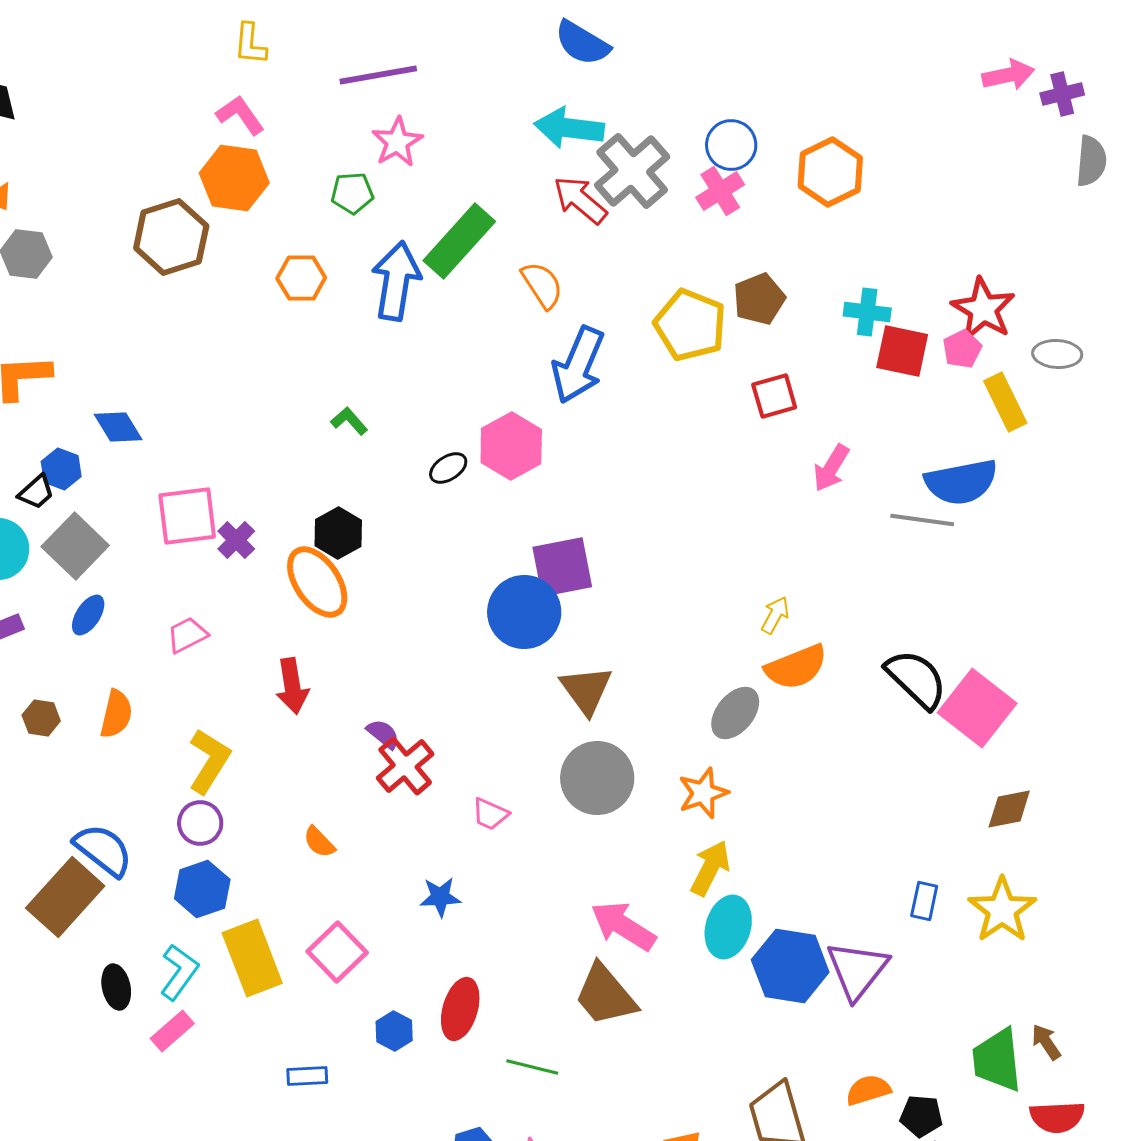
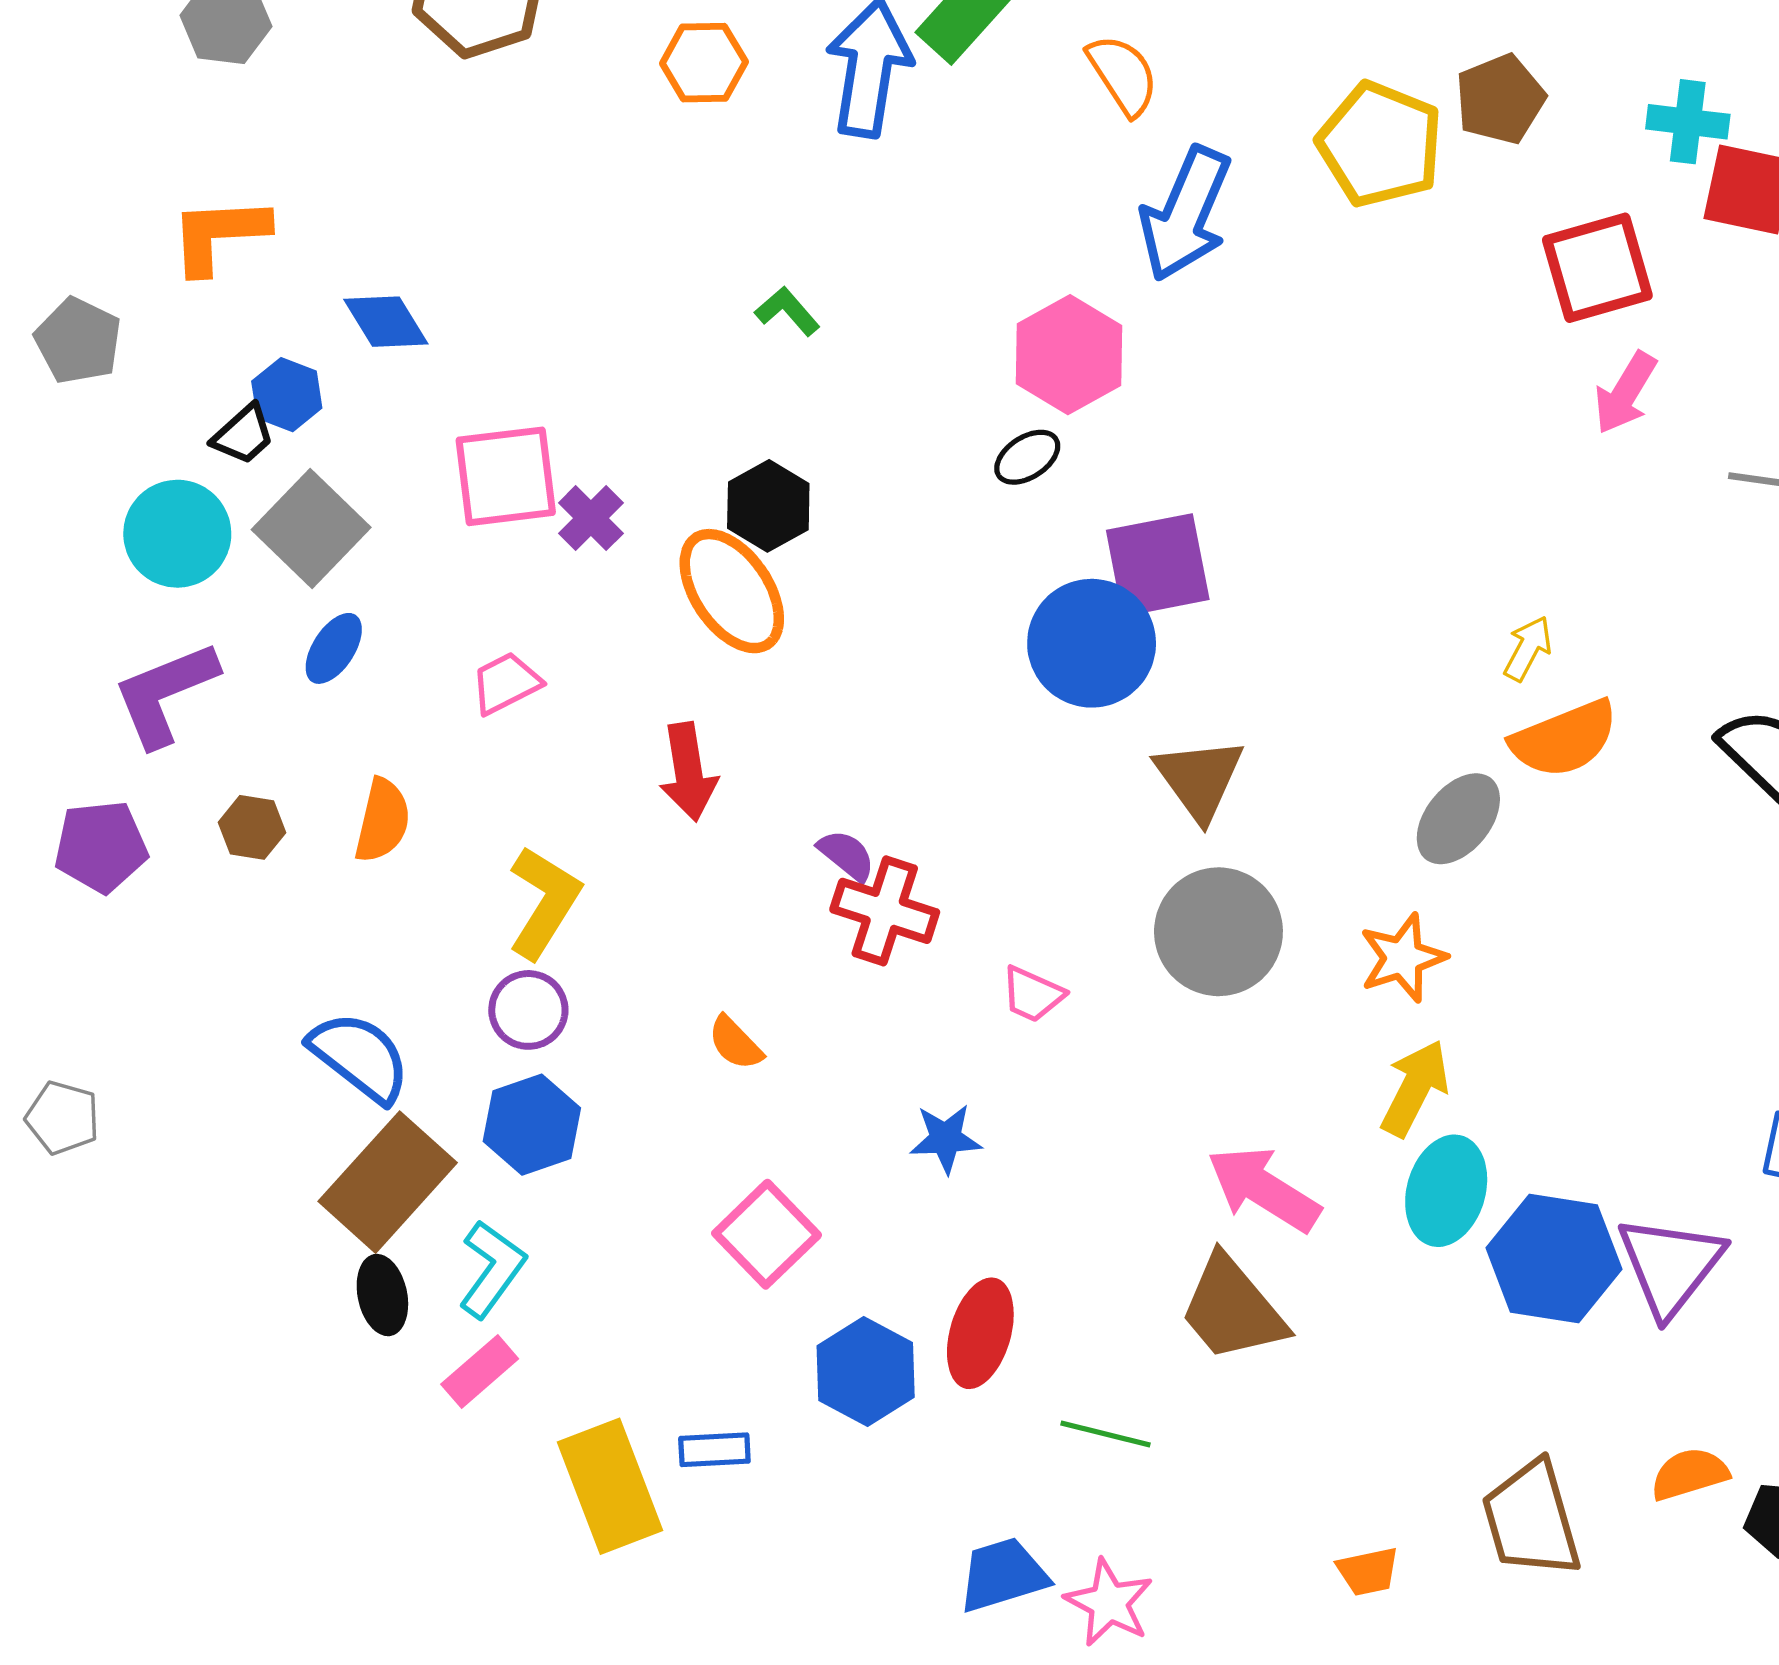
red square: (774, 396) -> (1597, 268), moved, size x1.4
black ellipse: (448, 468) -> (1027, 457), moved
red cross: (405, 766) -> (885, 911), turned -32
brown rectangle: (65, 897) -> (388, 1182), moved
yellow rectangle: (252, 958) -> (610, 1486), moved
blue hexagon: (394, 1031) -> (866, 1371), size x1.5

